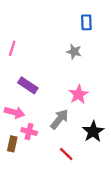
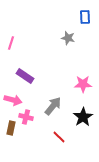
blue rectangle: (86, 22) -> (85, 17), moved
gray star: (74, 52) -> (68, 38), moved
pink star: (79, 94) -> (83, 84), moved, turned 30

